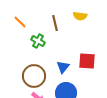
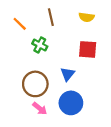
brown line: (55, 23) -> (51, 17), moved
red square: (87, 61) -> (88, 49), moved

